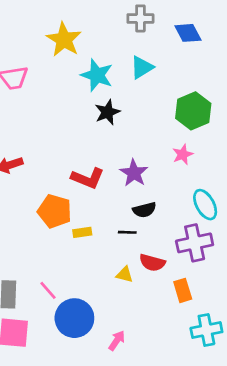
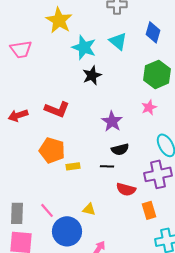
blue diamond: (188, 33) -> (153, 32), moved, turned 45
cyan triangle: (142, 67) -> (118, 41), turned -48
red L-shape: (88, 178) -> (57, 109), moved
yellow triangle: (125, 275) -> (89, 209), moved

